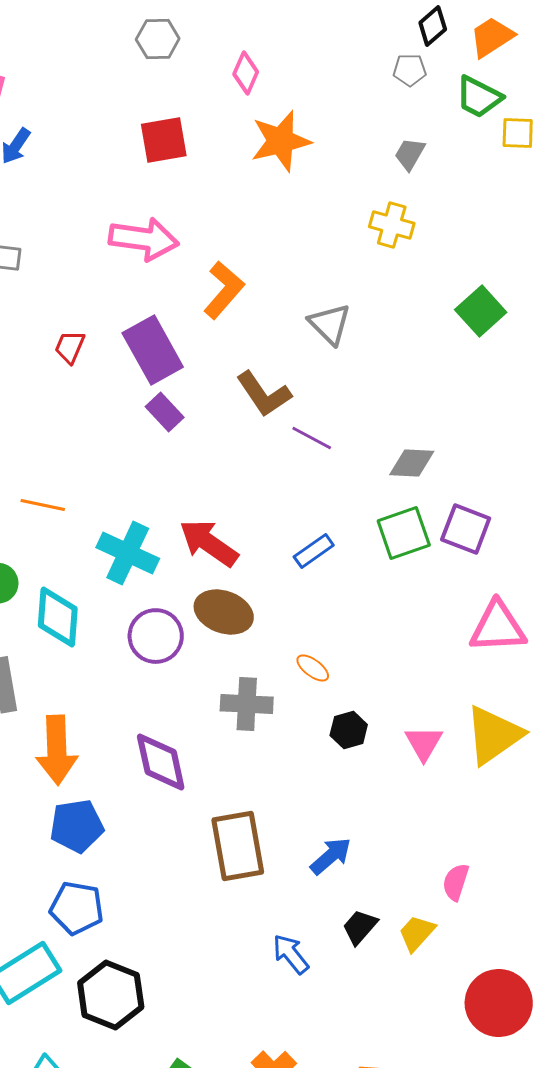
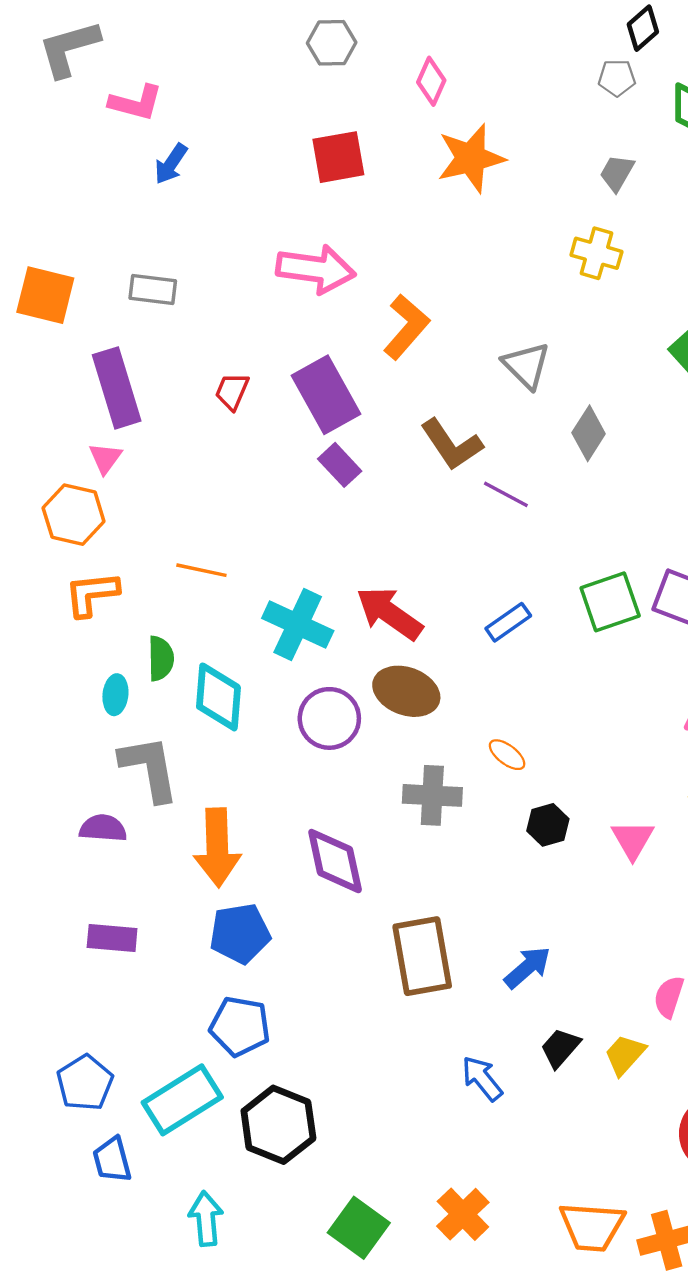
gray diamond: (412, 463) -> (589, 433), moved, turned -60

